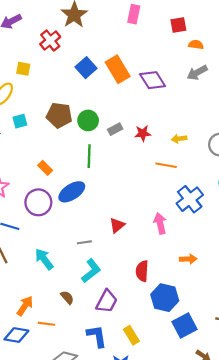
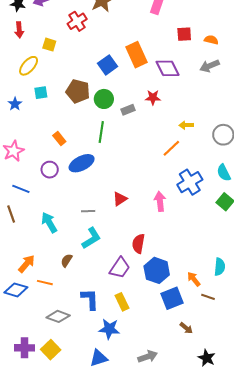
red square: (178, 25) -> (184, 34), moved
blue square: (86, 68) -> (108, 65), moved
red star: (143, 133) -> (153, 97), moved
orange line: (166, 165) -> (171, 148), turned -60
purple circle: (38, 202) -> (50, 170), size x0.7
orange arrow: (188, 259) -> (194, 279), moved, turned -133
brown semicircle: (67, 297) -> (67, 260), turned -112
purple trapezoid: (107, 301) -> (120, 268), moved

